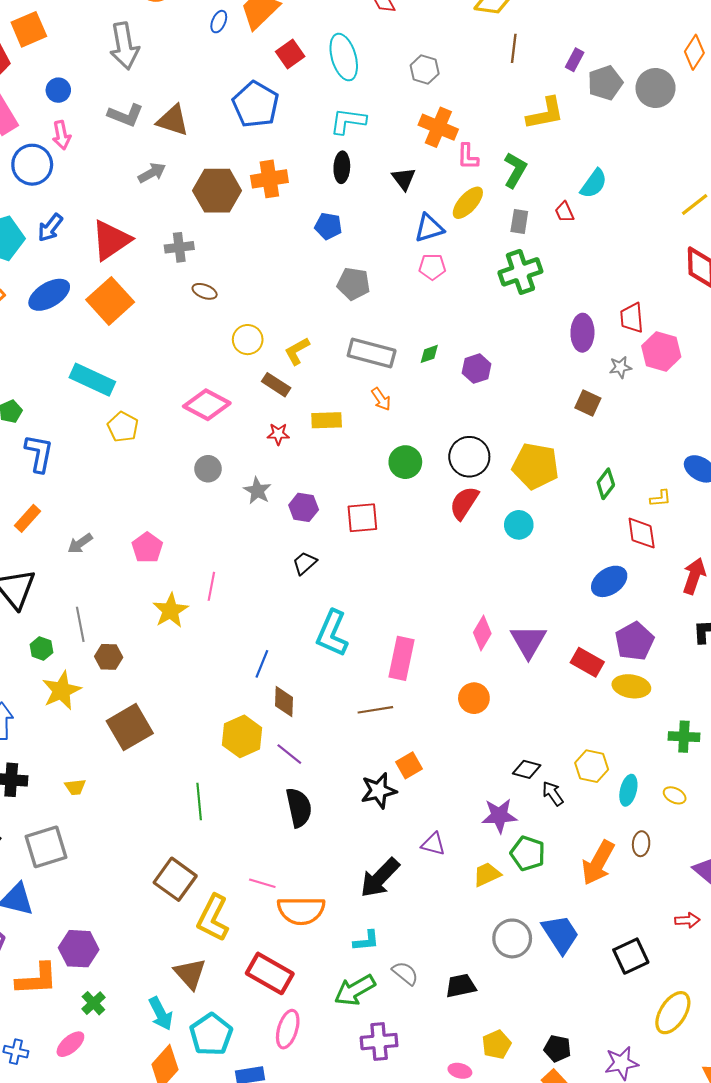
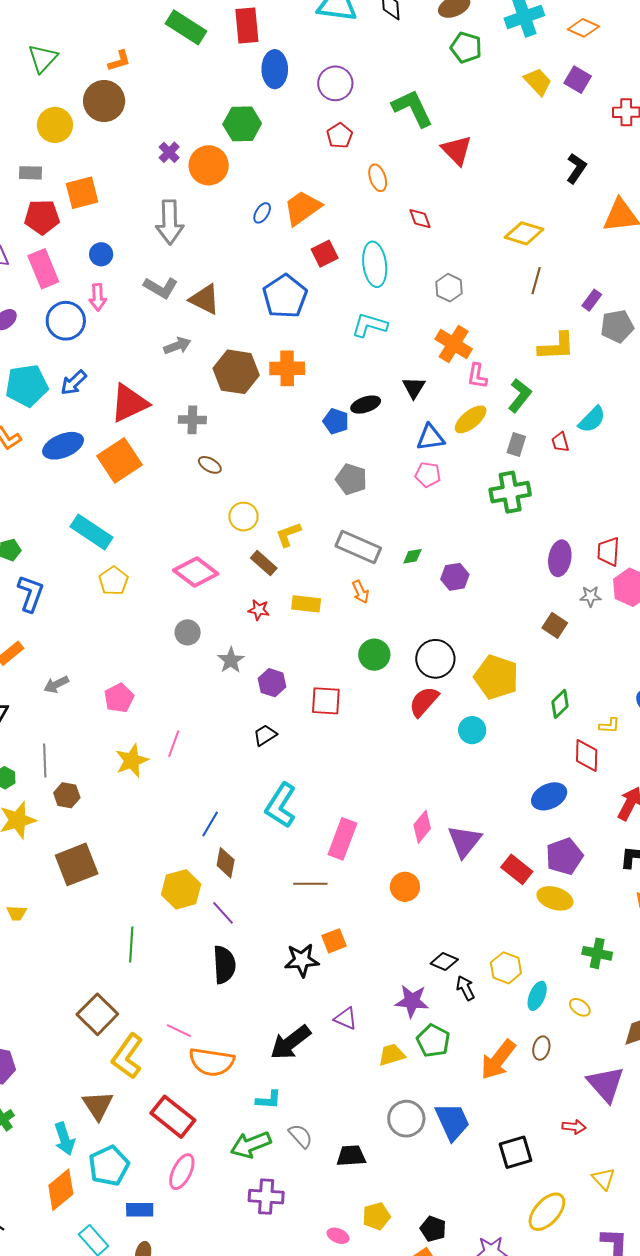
black ellipse: (342, 167) -> (366, 405), moved, turned 60

